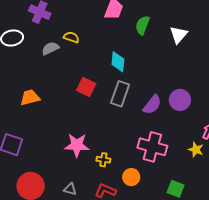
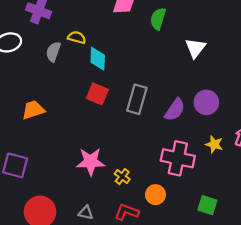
white triangle: (179, 35) -> (195, 48), moved
gray semicircle: (50, 48) -> (53, 52), turned -42
cyan diamond: (118, 62) -> (98, 59), moved
yellow star: (196, 150) -> (214, 144), moved
yellow cross: (103, 160) -> (122, 177), turned 32

